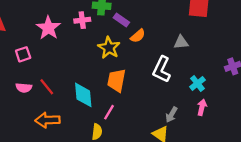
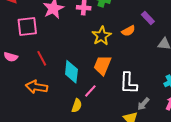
purple rectangle: (121, 20) -> (148, 18), moved
pink square: (23, 54) -> (27, 27), size x1.5
white L-shape: (162, 69) -> (129, 83), moved, turned -35
pink semicircle: (24, 88) -> (11, 57), moved

